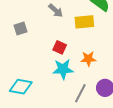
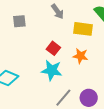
orange star: (88, 59) -> (80, 56), moved

